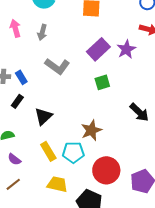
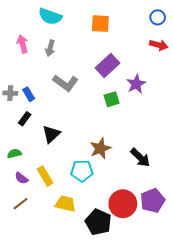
purple star: (126, 49) -> (136, 84), moved
black arrow: (139, 112) -> (140, 158), moved
yellow rectangle: (48, 151) -> (45, 176), moved
red circle: (106, 170) -> (123, 204), moved

